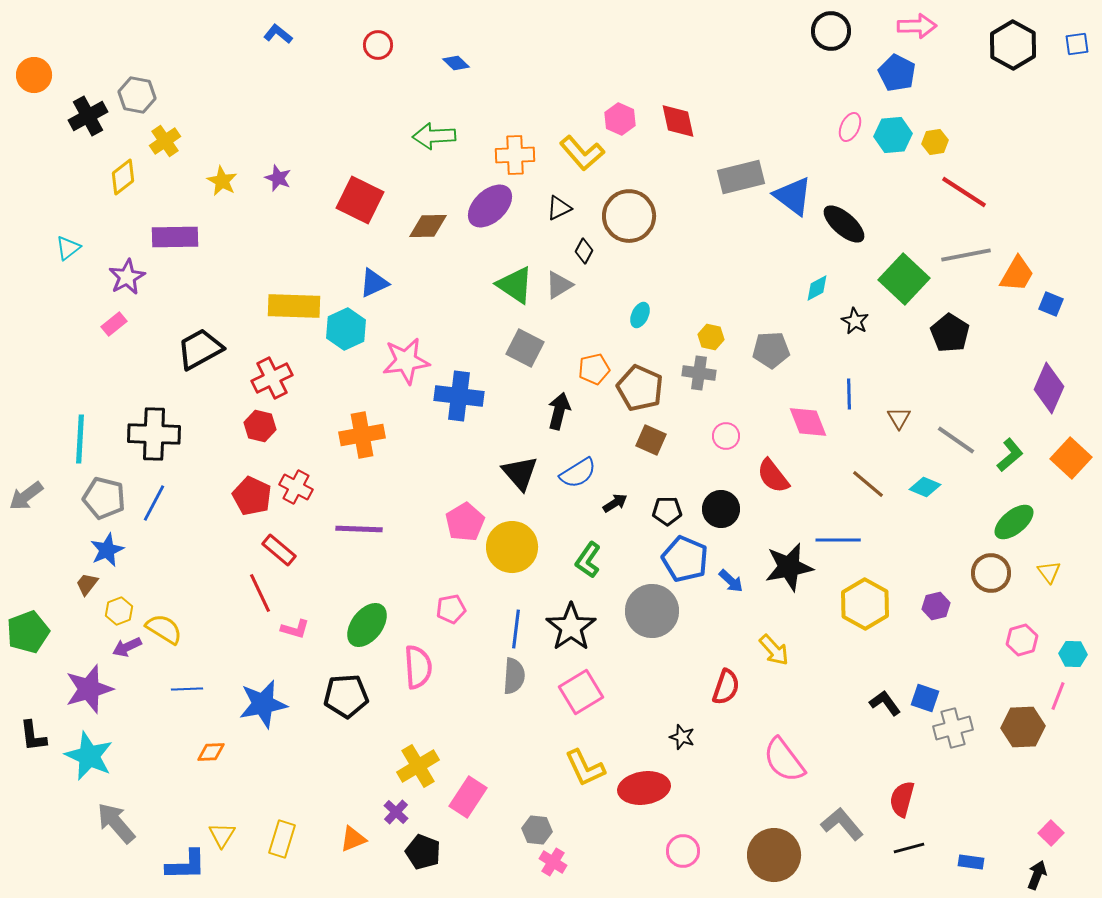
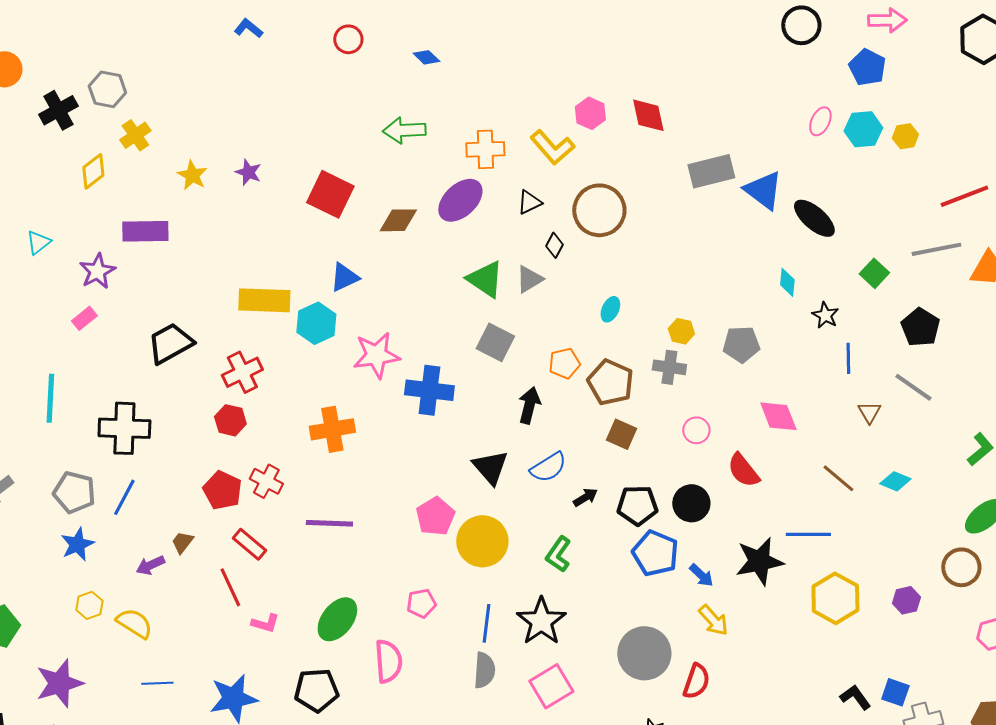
red line: (964, 192) -> (964, 196), moved, turned -54
green square: (904, 279) -> (874, 273), size x0.6
cyan diamond: (817, 288) -> (787, 282), turned -56
blue line: (849, 394) -> (848, 358), moved
cyan line: (80, 439) -> (50, 398), moved
gray line: (956, 440) -> (913, 387), moved
black pentagon: (667, 511) -> (637, 505), size x1.4
brown trapezoid: (87, 584) -> (182, 542), moved
gray circle: (652, 611) -> (644, 653), moved
purple arrow: (127, 647) -> (150, 565), moved
yellow arrow: (774, 650) -> (713, 620), moved

